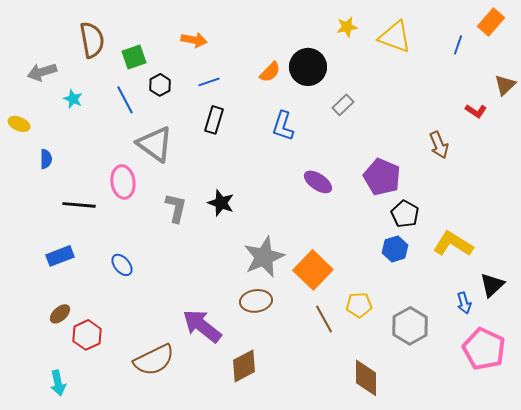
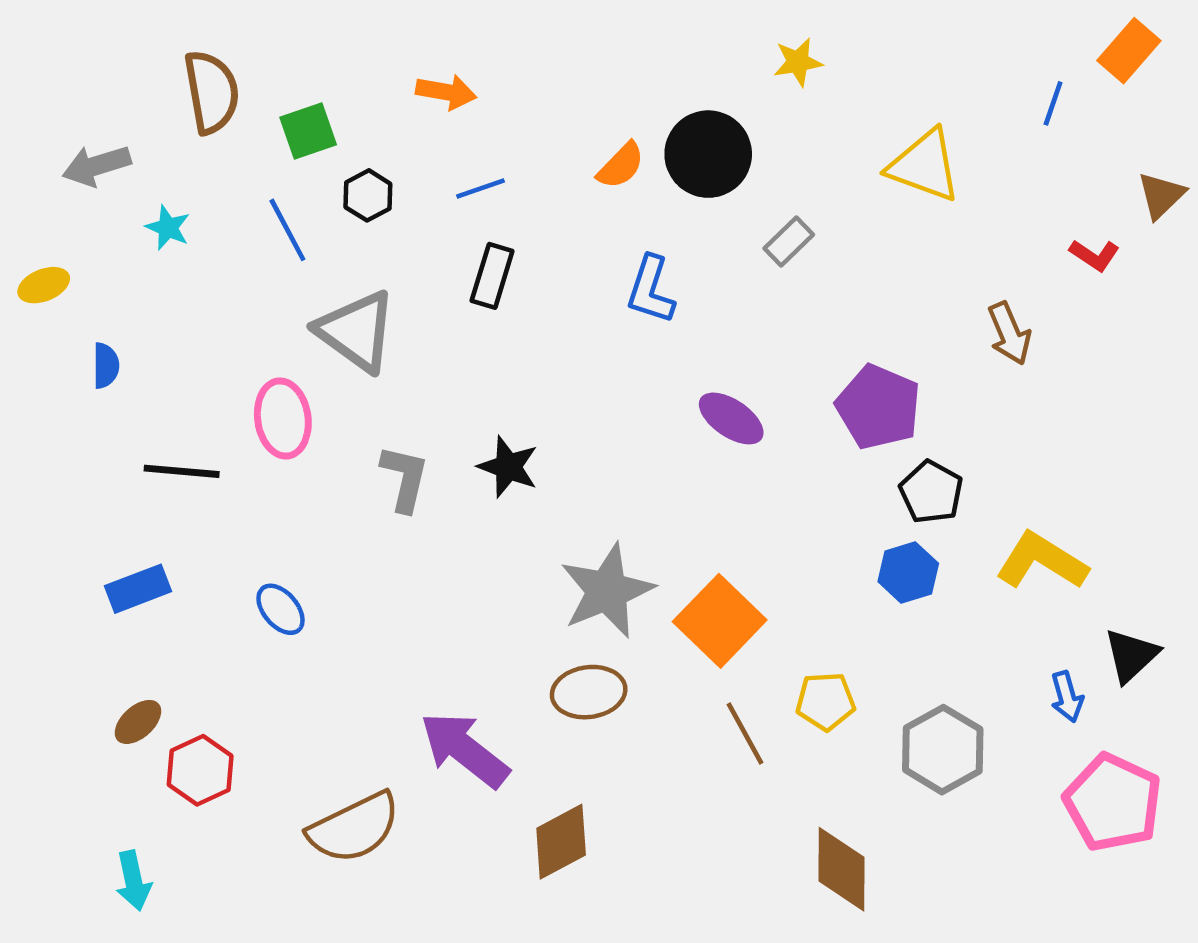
yellow triangle: (395, 37) -> (924, 166), moved
yellow ellipse: (19, 124) -> (44, 285), turned -45

